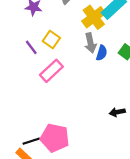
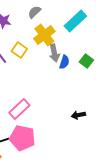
yellow cross: (94, 17) -> (44, 35), moved
pink rectangle: (51, 71) -> (19, 109), moved

